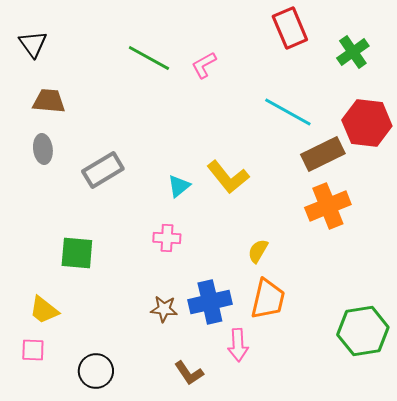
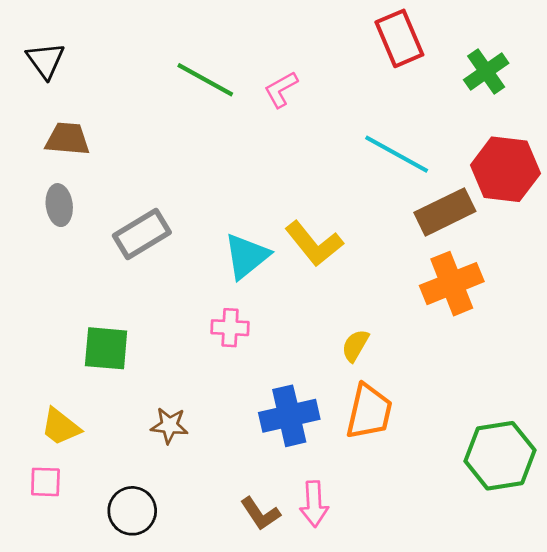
cyan triangle: (179, 186) -> (247, 256), size x1.5
brown star: (164, 309) -> (169, 425), moved
pink arrow: (238, 345) -> (314, 504), moved

